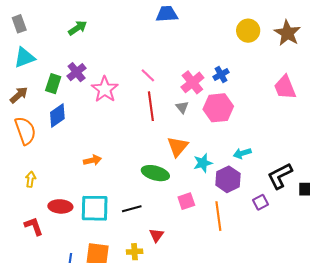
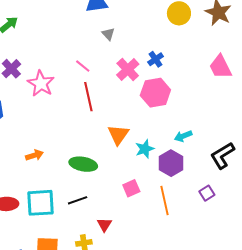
gray triangle: (182, 107) -> (108, 34), moved
green ellipse: (155, 173) -> (83, 164), moved
purple square: (261, 202) -> (207, 193), moved

